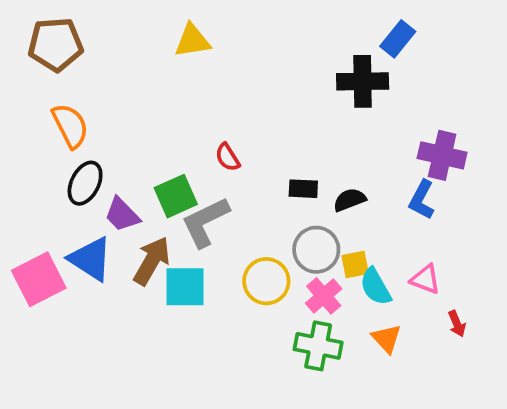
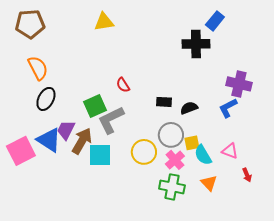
blue L-shape: (422, 200) -> (228, 108), turned 35
purple trapezoid: (122, 215) -> (66, 130), moved, turned 70

